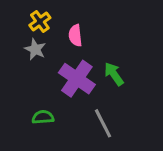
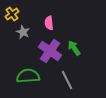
yellow cross: (40, 22) -> (12, 14), moved
green semicircle: (43, 117) -> (28, 76), size x1.6

